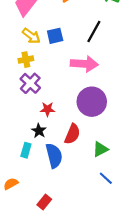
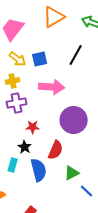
pink arrow: (84, 64) -> (52, 87), moved
purple cross: (30, 83) -> (17, 103), turned 36
green triangle: (100, 149) -> (72, 173), moved

